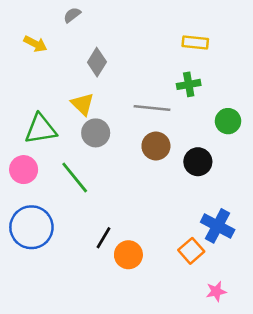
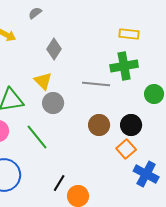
green cross: (189, 84) -> (124, 66), size x1.5
brown circle: (156, 146) -> (99, 125), moved
orange square: (191, 251) -> (126, 149), moved

